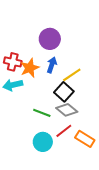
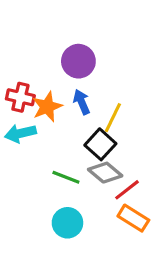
blue arrow: (52, 65) -> (82, 102), turned -42
yellow line: (72, 75) -> (113, 118), turned -30
red line: (64, 131) -> (127, 190), moved

